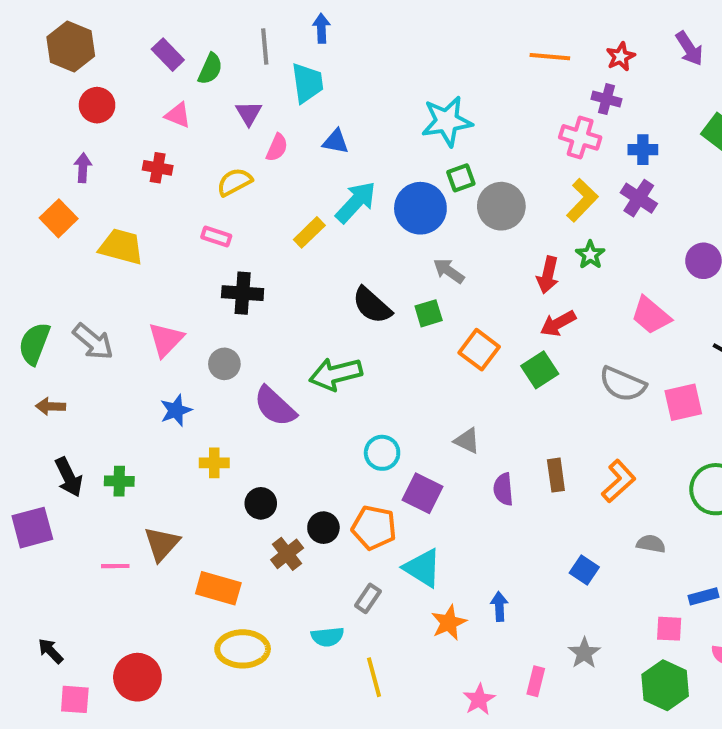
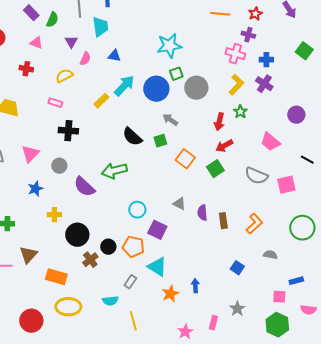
purple semicircle: (503, 489) -> (202, 213), moved
black circle: (261, 503) -> (77, 235), size x1.5
red circle: (137, 677) -> (31, 321), moved

